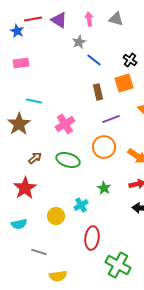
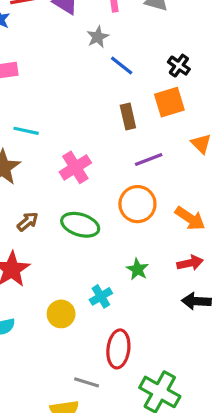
gray line: (39, 252) -> (87, 382), moved

